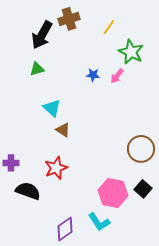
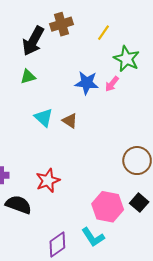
blue star: (93, 75) -> (87, 83), size x1.6
brown triangle: (63, 130) -> (70, 121), moved

